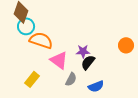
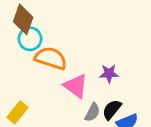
black semicircle: (88, 62) -> (112, 110), moved
yellow rectangle: (32, 79) -> (17, 112), moved

